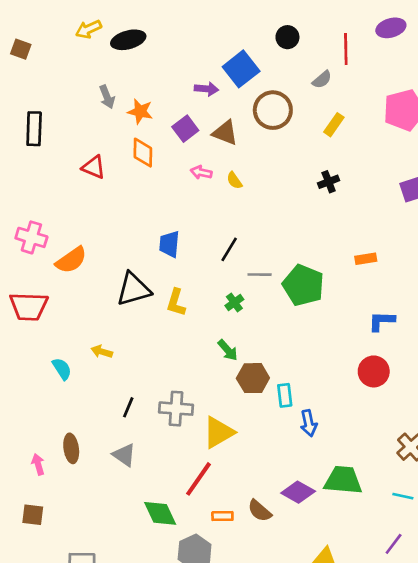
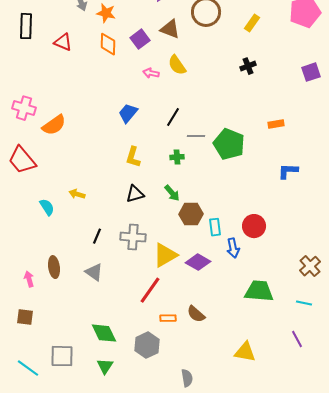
purple square: (185, 129) -> (140, 39), moved
red triangle: (94, 167) -> (63, 42), moved
pink arrow: (201, 172) -> (151, 73), moved
yellow semicircle: (234, 180) -> (177, 65), size x1.5
blue trapezoid: (169, 244) -> (128, 113), turned 35
black triangle: (134, 289) -> (135, 194), moved, size x0.7
green cross: (234, 302) -> (177, 157), turned 32
red trapezoid: (29, 306) -> (22, 160), turned 48
red circle: (374, 371) -> (254, 226), moved
purple diamond: (298, 492) -> (198, 262), moved
green diamond: (160, 513) -> (104, 333), moved
purple line: (394, 544) -> (297, 339), turned -66

